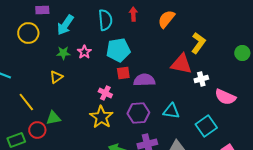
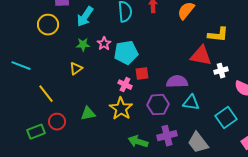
yellow L-shape: (198, 43) -> (218, 35), turned 60
cyan pentagon: (118, 50) -> (126, 53), moved
red square: (123, 73) -> (142, 74), moved
purple semicircle: (144, 80) -> (177, 82), moved
green triangle: (53, 118) -> (88, 114), moved

